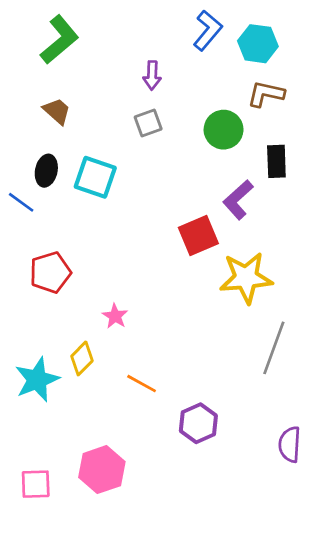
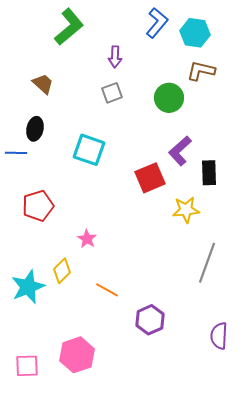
green L-shape: (60, 40) -> (69, 27), moved
black rectangle: (276, 161) -> (209, 173), moved
cyan square: (95, 177) -> (89, 150), moved
blue line: (21, 202) -> (16, 153), turned -35
yellow star: (246, 278) -> (186, 210), size x0.7

